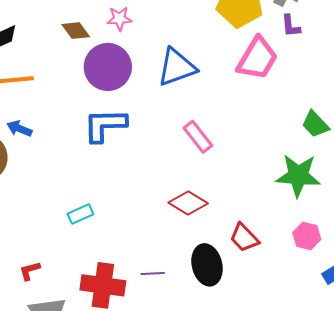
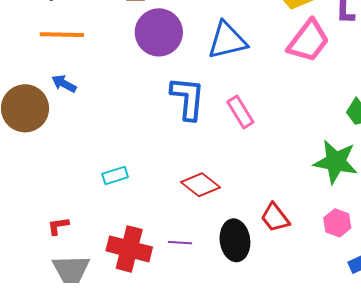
blue L-shape: (105, 125) -> (188, 98), moved, turned 90
red diamond: (188, 203) -> (201, 185), moved

